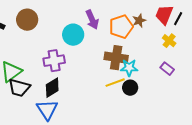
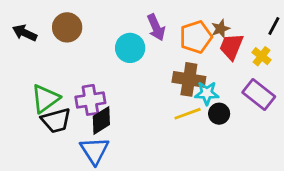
red trapezoid: (164, 15) -> (231, 47), moved
purple cross: (54, 61) -> (90, 100), moved
purple rectangle: (167, 69) -> (259, 94), size x1.6
black trapezoid: (19, 88) -> (56, 120), turned -30
black circle: (130, 88) -> (219, 114), moved

